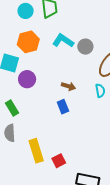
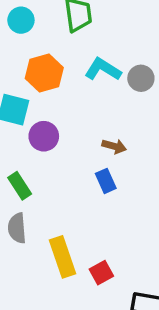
cyan circle: (26, 11) -> (21, 20), moved

